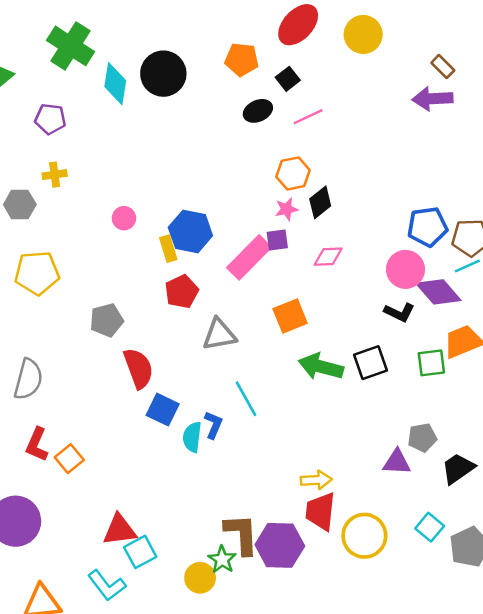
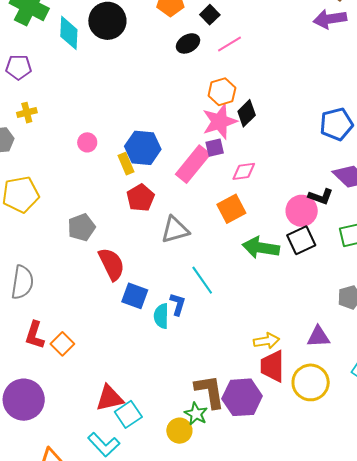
pink star: (287, 209) -> (220, 121), size x1.8
pink diamond: (328, 257) -> (244, 171), moved
pink circle: (405, 269) -> (302, 211), moved
purple triangle: (397, 462) -> (318, 337), moved

